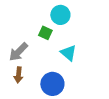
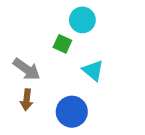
gray arrow: (18, 52) -> (27, 69), turned -100

